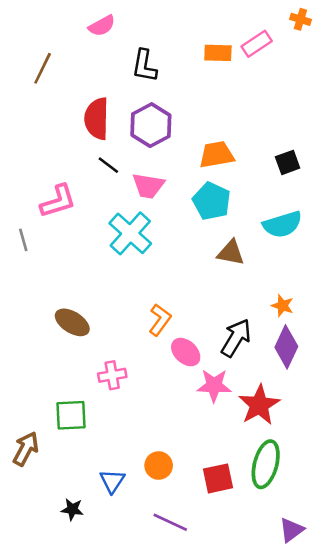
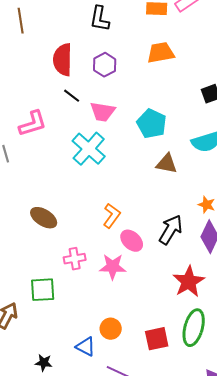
brown line: (43, 68) -> (21, 21), turned -35
purple hexagon: (151, 125) -> (105, 65), size x0.7
orange trapezoid: (217, 155) -> (161, 53), moved
pink star: (214, 386) -> (113, 267), moved
blue triangle: (112, 481) -> (86, 347), moved, turned -35

